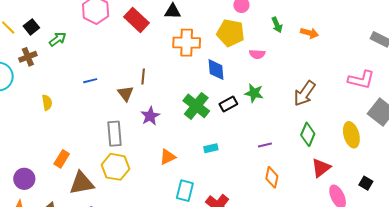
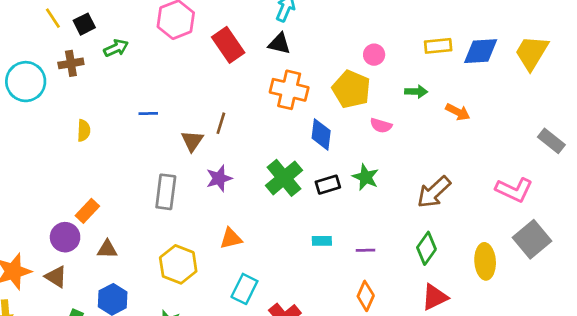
green arrow: (277, 25) -> (416, 92), turned -77
cyan rectangle: (211, 148) -> (322, 241), moved
yellow hexagon: (116, 167) -> (178, 264), moved
purple circle: (24, 179) -> (65, 237), moved
brown triangle: (82, 183) -> (107, 249), size x0.6

